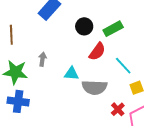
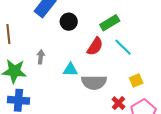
black circle: (84, 26) -> (69, 22), moved
cyan line: (123, 66) -> (123, 47), moved

